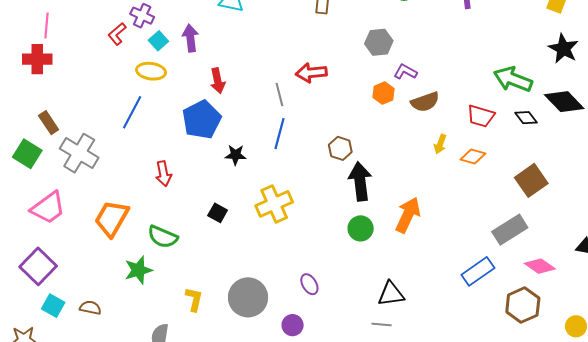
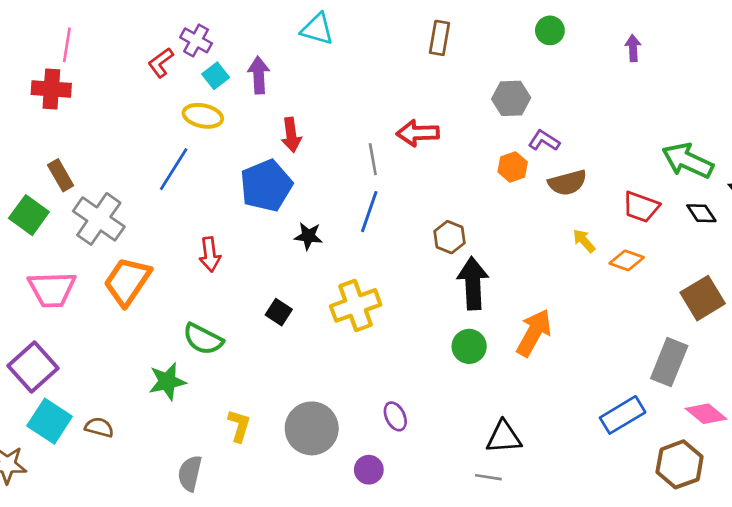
yellow arrow: (440, 144) -> (584, 241), turned 114
pink trapezoid: (48, 208) -> (52, 289), turned 30
orange trapezoid: (112, 218) -> (127, 281), moved
gray rectangle: (510, 230) -> (669, 362), turned -40
cyan square: (53, 306) -> (50, 421), size x1.4

